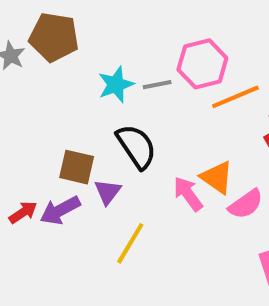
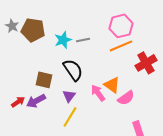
brown pentagon: (54, 37) -> (33, 30), moved
pink hexagon: (202, 64) -> (121, 26), moved
purple triangle: (108, 192) -> (69, 96), moved

